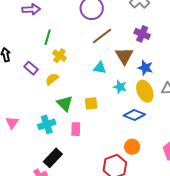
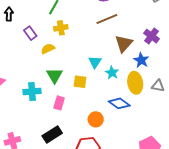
purple cross: (142, 34) -> (151, 36), moved
yellow cross: (59, 56) -> (61, 28), turned 32
cyan triangle: (100, 68) -> (95, 62), moved, turned 40
orange circle: (132, 147) -> (96, 119), moved
black rectangle: (53, 158) -> (52, 134), moved

